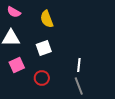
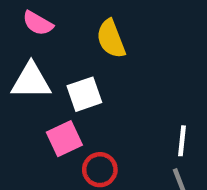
white square: (44, 48) -> (84, 94), moved
pink square: (17, 65) -> (64, 139), moved

